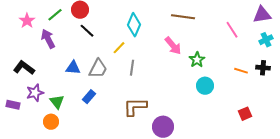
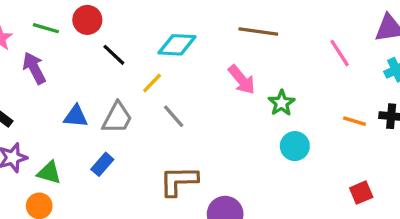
green line: (55, 15) -> (46, 28), turned 56
cyan diamond: (134, 25) -> (177, 45), turned 70
black line: (87, 31) -> (114, 55), moved
gray line: (132, 68) -> (174, 116), turned -49
green triangle: (57, 102) -> (49, 173), turned -35

